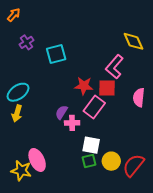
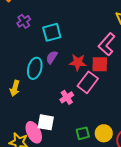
cyan ellipse: (18, 92) -> (35, 68), moved, turned -40
purple semicircle: (61, 112) -> (52, 57), moved
pink cross: (72, 123) -> (67, 97), turned -32
white square: (91, 145) -> (46, 122), moved

